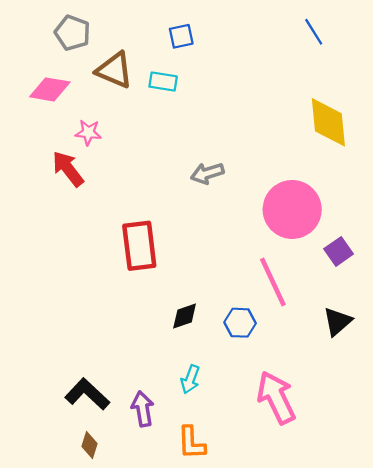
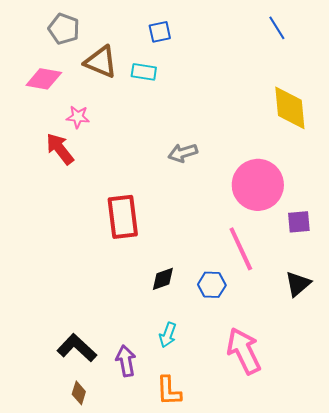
purple square: (339, 251) -> (299, 222), turned 30

